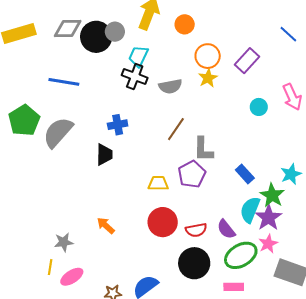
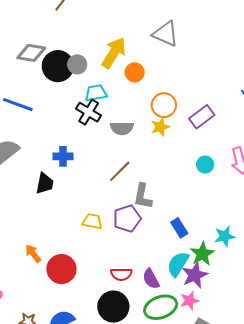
orange circle: (185, 24) -> (135, 72), moved
cyan trapezoid: (138, 56) -> (96, 93), turned 45
red circle: (163, 222) -> (61, 269), moved

